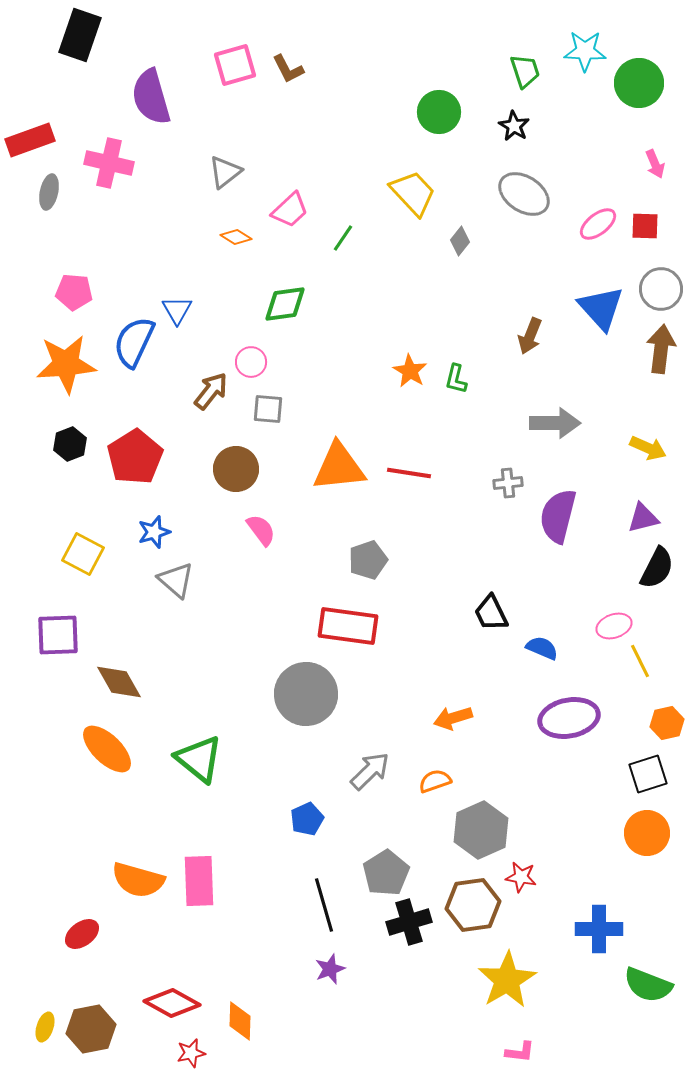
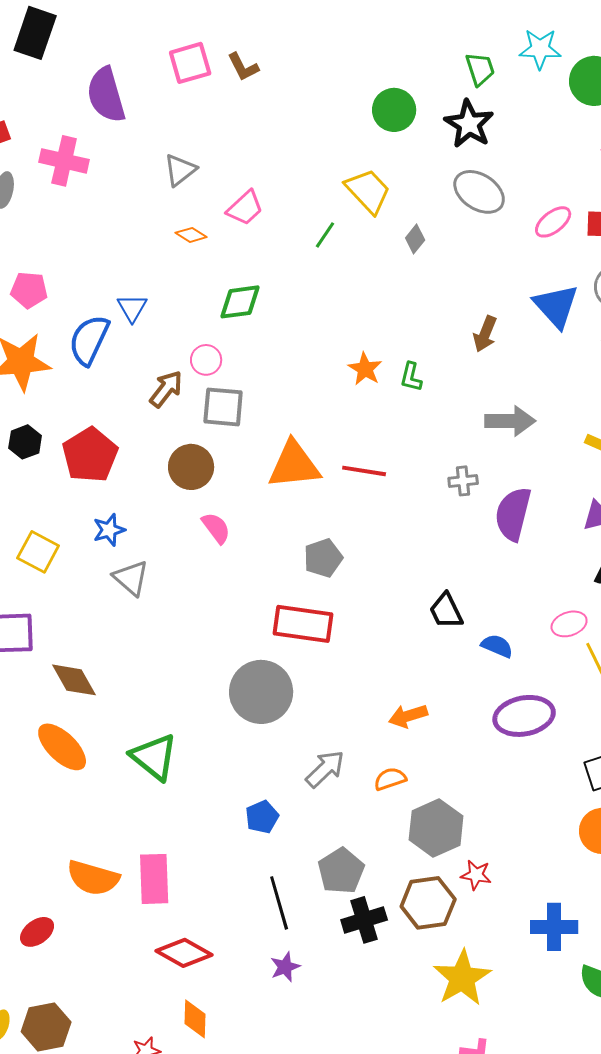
black star: (514, 126) -> (469, 124), size x1.6
green line: (343, 238) -> (325, 235), moved
gray square: (268, 409) -> (223, 407), size x1.4
red diamond: (172, 1003) -> (184, 953), moved

